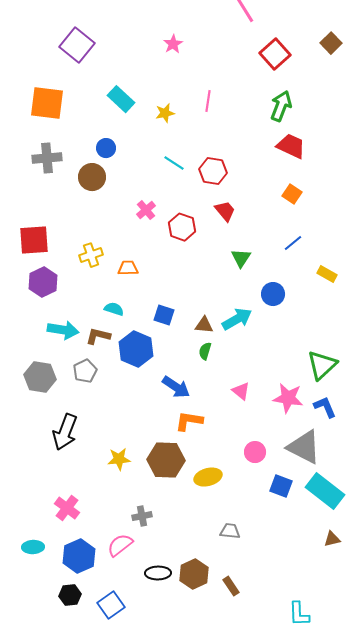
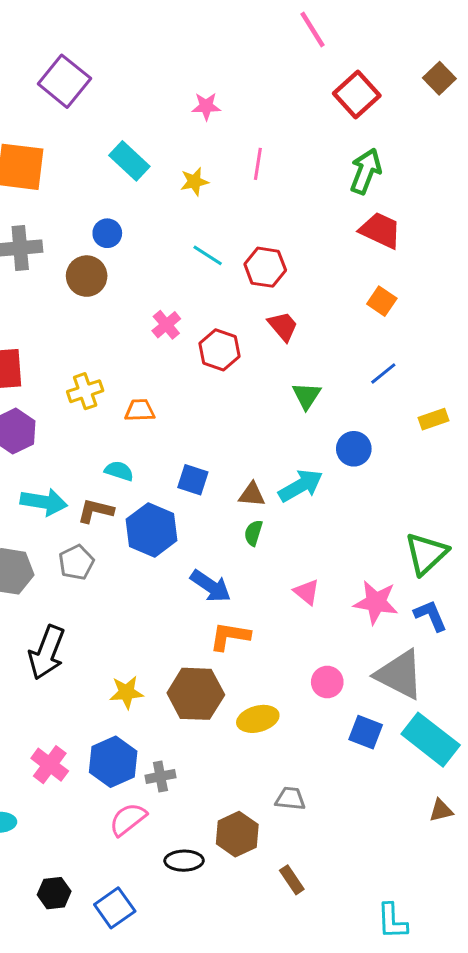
pink star: (173, 44) -> (206, 106), moved, turned 30
yellow rectangle: (327, 274) -> (434, 419), turned -48
blue hexagon: (79, 556) -> (113, 762), moved
brown hexagon: (194, 574) -> (237, 834), moved

